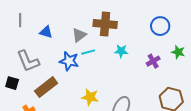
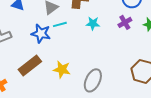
purple cross: (153, 61) -> (125, 22), moved
brown rectangle: (46, 87) -> (30, 65), moved

